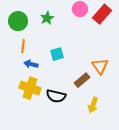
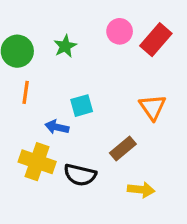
blue arrow: (31, 64) -> (57, 127), moved
orange triangle: (100, 66) -> (153, 107), moved
yellow arrow: (93, 105) -> (141, 190), turned -105

